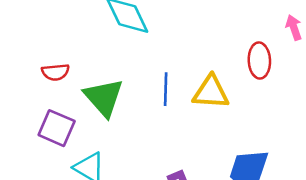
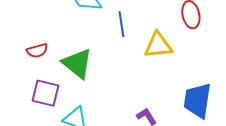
blue line: (166, 89) -> (121, 24), moved

